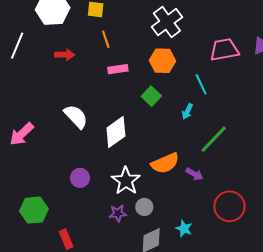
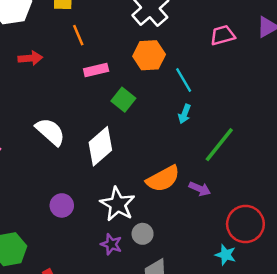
pink trapezoid: (224, 50) -> (223, 35), size x0.7
cyan line: (201, 84) -> (184, 80), moved
green square: (151, 96) -> (123, 100), moved
purple star: (118, 213) -> (111, 244), turned 30
cyan star: (184, 228) -> (226, 255), moved

